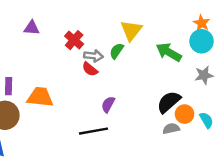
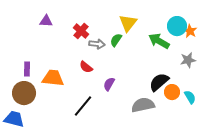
orange star: (202, 23) -> (190, 31), moved
cyan circle: (202, 41) -> (177, 26), moved
red semicircle: (90, 69) -> (86, 67), moved
gray semicircle: (171, 129) -> (143, 105), moved, size x1.6
black line: (94, 131) -> (83, 106), moved, turned -40

